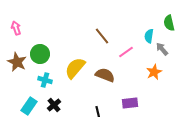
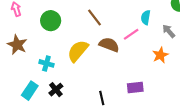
brown line: (102, 36) -> (95, 18), moved
cyan semicircle: (149, 36) -> (146, 18), moved
green circle: (40, 54) -> (51, 21), moved
brown semicircle: (105, 75) -> (109, 45), moved

